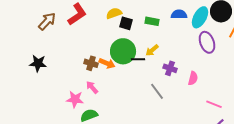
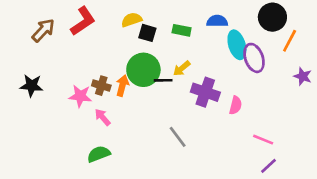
cyan ellipse: (200, 17) -> (237, 45), moved, turned -45
orange arrow: (107, 63) -> (122, 86), turned -98
purple cross: (170, 68) -> (205, 92), size x1.5
gray line: (157, 91) -> (178, 137), moved
pink star: (75, 99) -> (80, 96), moved

